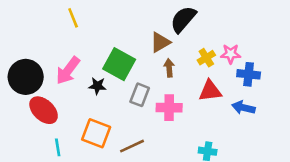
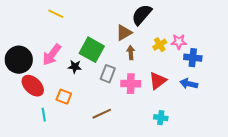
yellow line: (73, 18) -> (56, 14), turned -42
red triangle: (210, 91) -> (158, 81), moved, turned -30
orange square: (96, 133) -> (64, 97), moved, size x0.7

